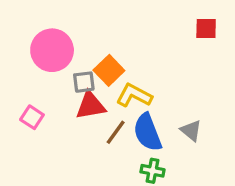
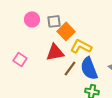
pink circle: (52, 50) -> (32, 19), size x0.6
gray square: (84, 82) -> (54, 21), moved

